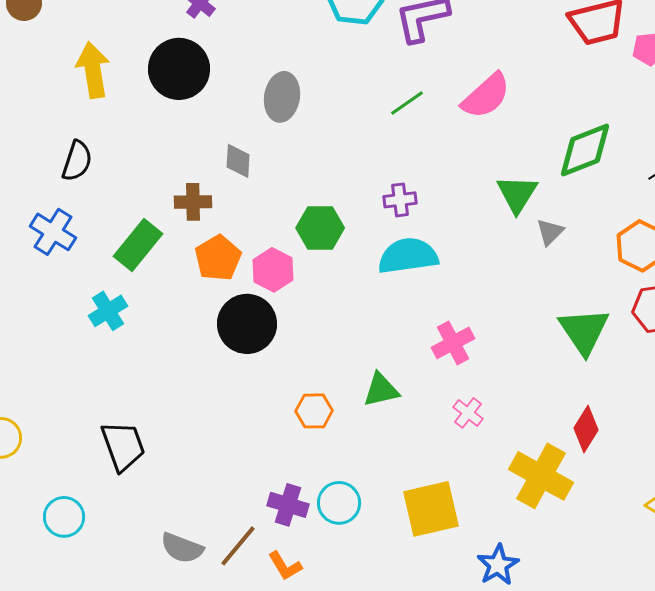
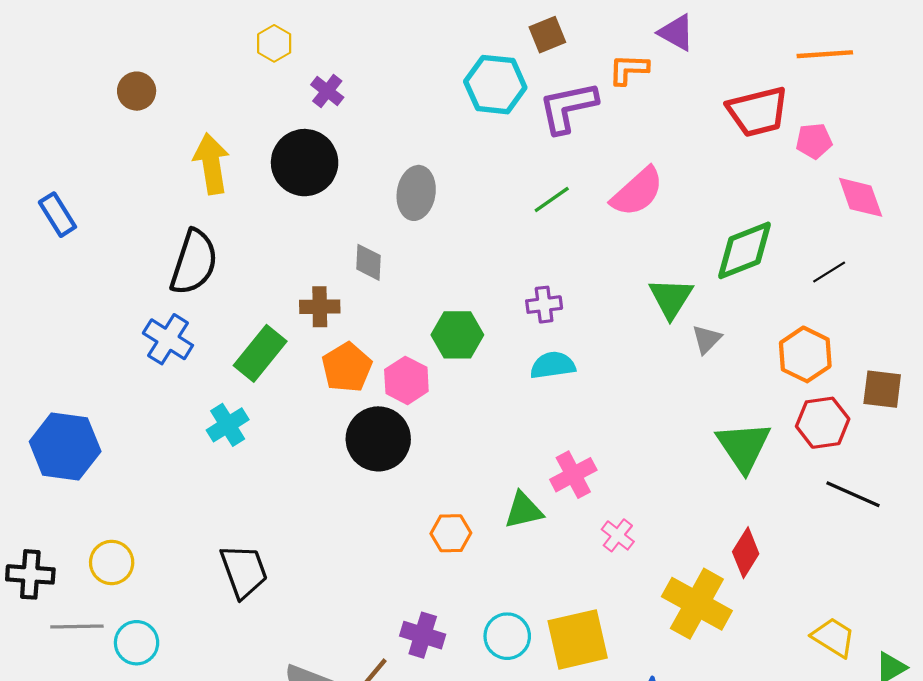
black semicircle: (77, 161) -> (194, 262), size x1.5
cyan semicircle: (408, 256) -> (553, 365), size x0.7
pink cross: (453, 343) -> (573, 475), moved
cyan circle: (339, 503) -> (507, 636), moved
cyan circle: (64, 517) -> (137, 643), moved

